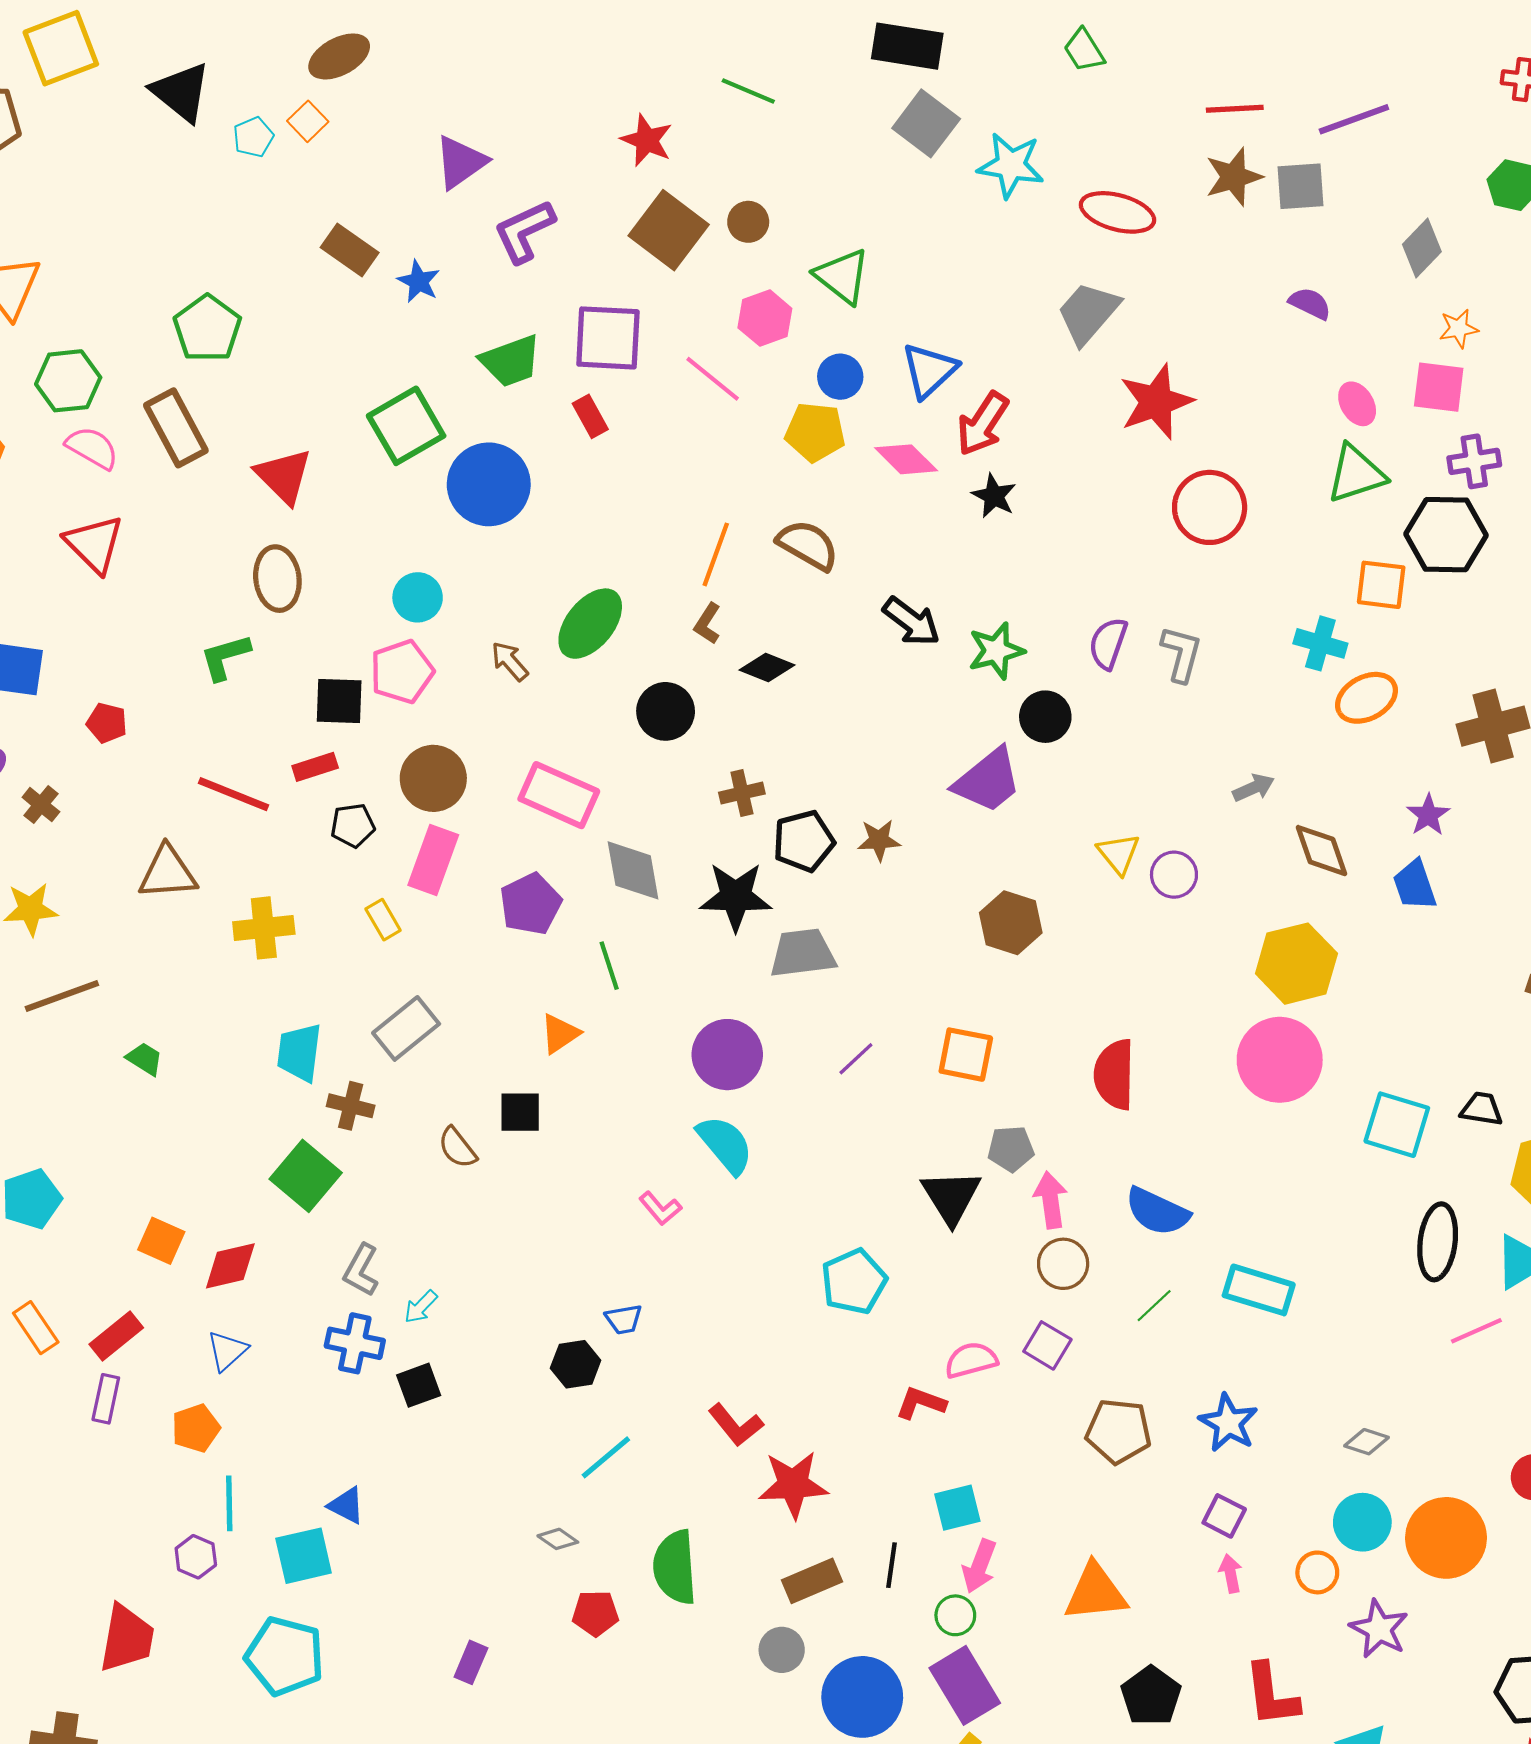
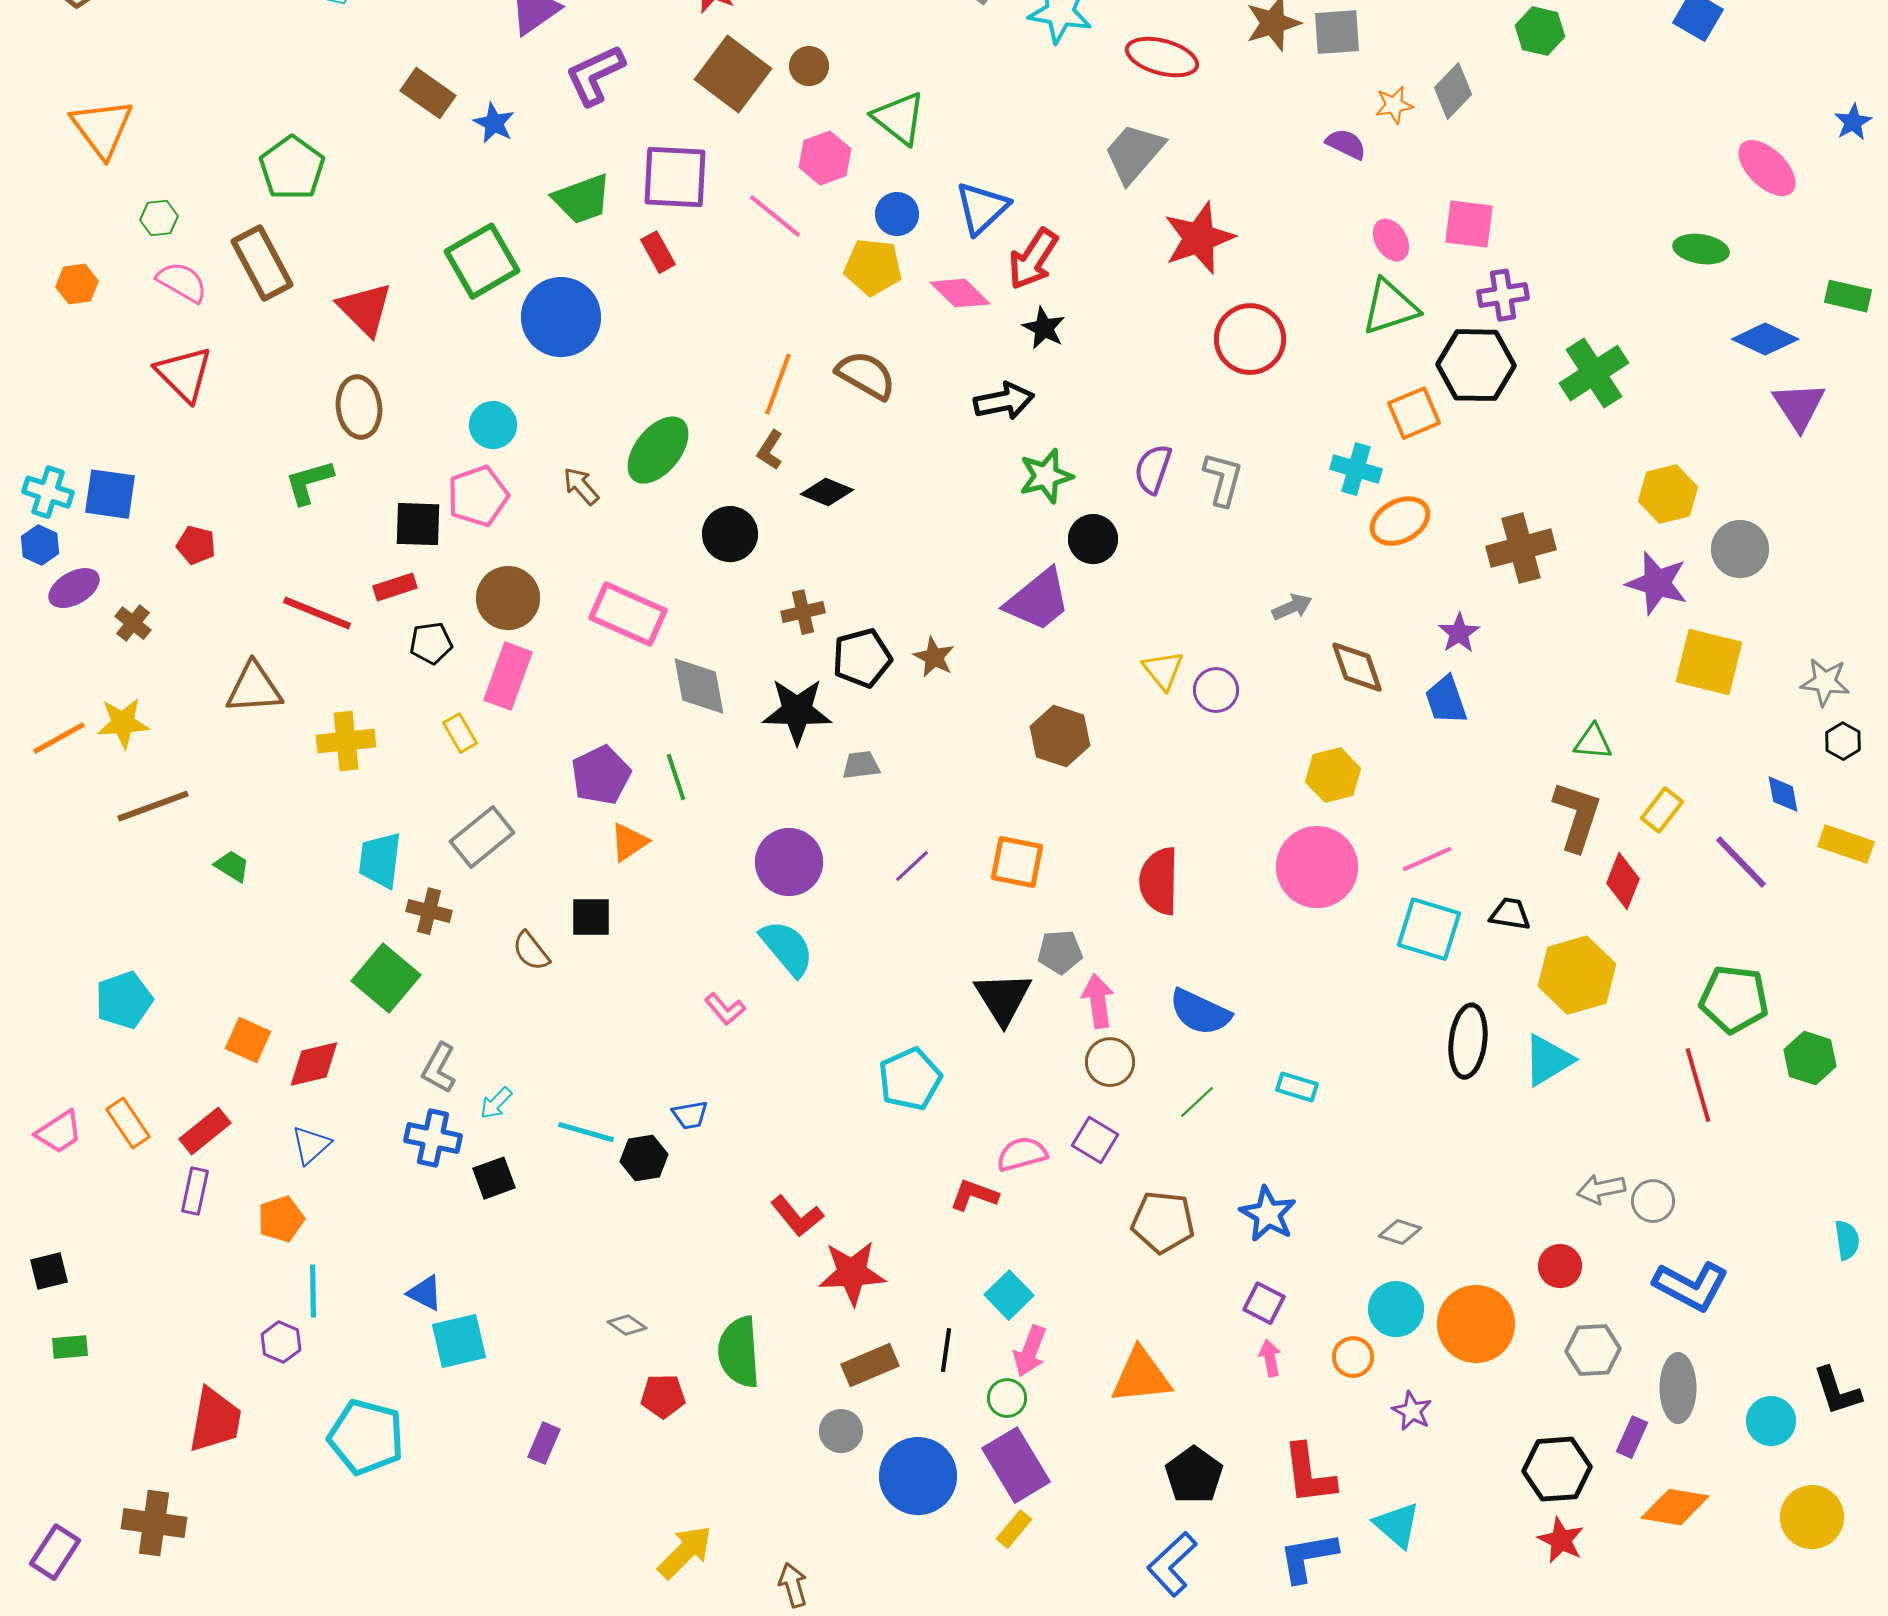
orange star: (1459, 329) -> (1394, 105), moved
green hexagon: (68, 381) -> (159, 218), size x0.6
orange square: (1381, 585) -> (1414, 413), turned -30
black arrow: (911, 621) -> (1004, 401), moved, turned -48
brown star: (879, 840) -> (934, 657), turned 30
purple pentagon: (531, 904) -> (601, 775), moved
gray trapezoid: (803, 953) -> (861, 765), size x0.6
yellow hexagon: (1296, 964) -> (1333, 775), size x0.7
cyan rectangle: (1259, 1290) -> (1297, 1087), size x0.6
pink line: (1476, 1331) -> (1427, 859), moved
cyan line: (606, 1457) -> (586, 1132), moved, turned 56
cyan square: (957, 1508) -> (1009, 1295), turned -30
cyan square: (304, 1556) -> (459, 1341), moved
purple star: (1379, 1629) -> (1412, 1411), size x0.7

